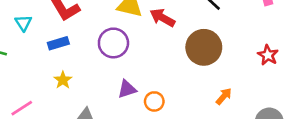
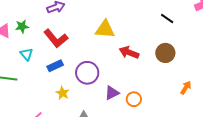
red arrow: (162, 18) -> (129, 52), moved
purple circle: (113, 43) -> (87, 73), moved
brown circle: (204, 47) -> (165, 53), size x0.7

